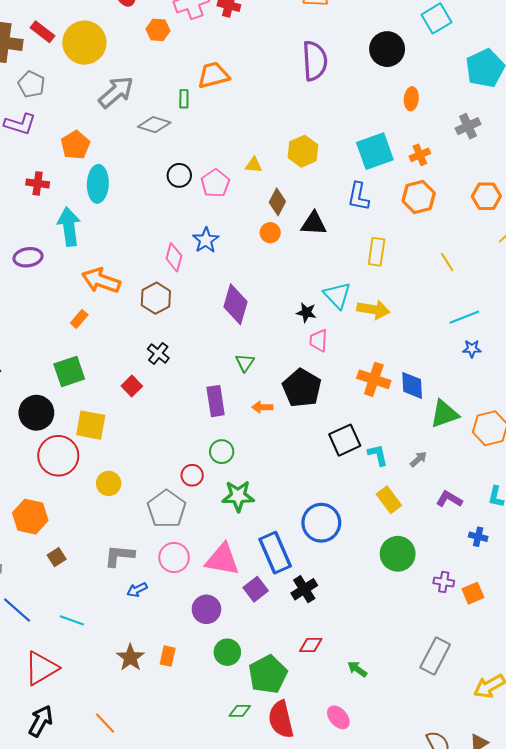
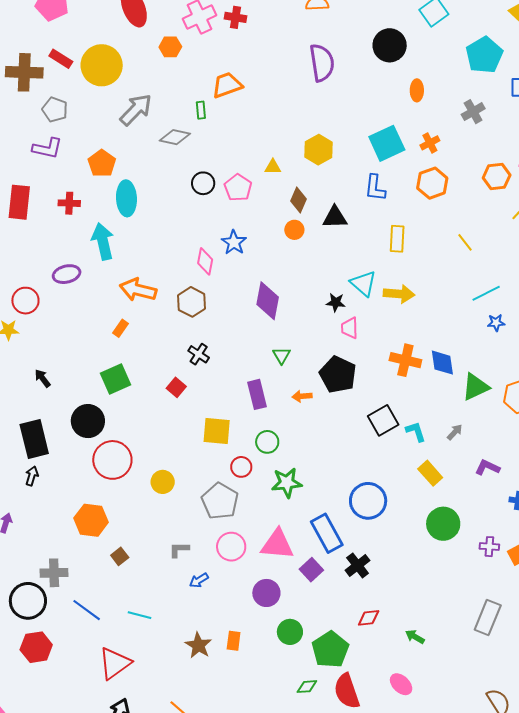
yellow square: (91, 425) -> (217, 431), moved
gray L-shape: (119, 556) -> (179, 550), size x0.7

